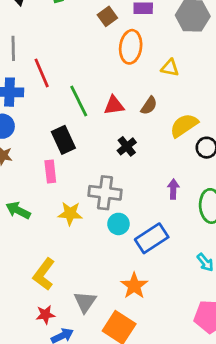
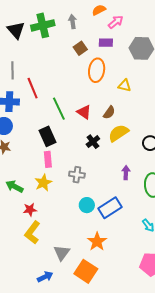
red triangle: (114, 105) -> (84, 112), turned 42
yellow semicircle: (184, 125) -> (118, 133), moved
pink rectangle: (50, 172) -> (48, 159), moved
gray cross: (105, 193) -> (77, 175), size x0.7
yellow star: (70, 214) -> (43, 183), moved, turned -30
cyan circle: (118, 224) -> (87, 205), moved
red star: (45, 315) -> (30, 210), moved

